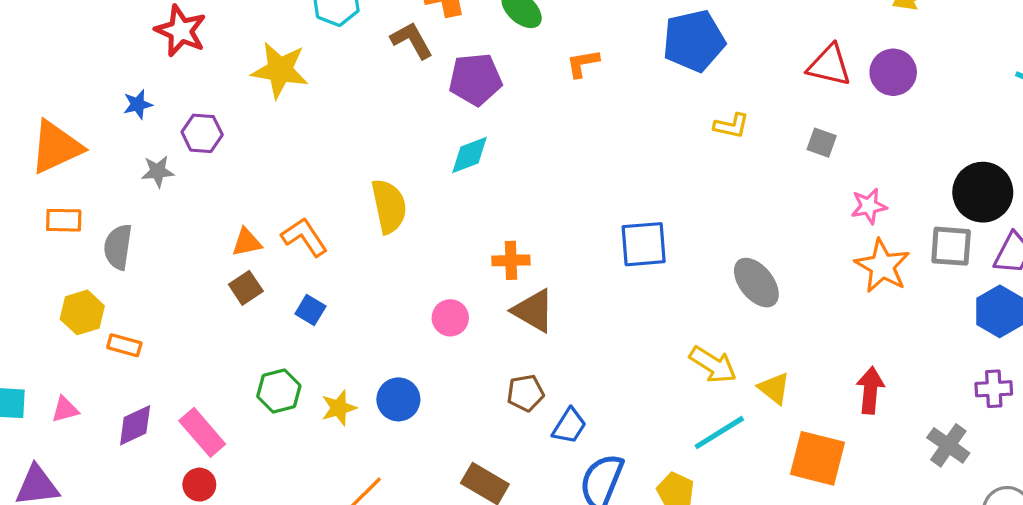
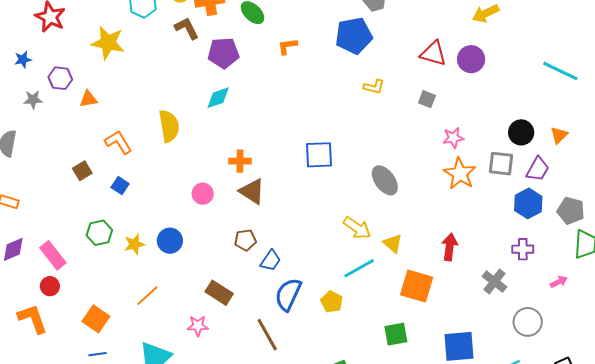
black circle: (983, 192) -> (521, 132), size x0.7
orange triangle: (247, 242) -> (88, 99), moved

